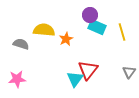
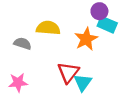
orange star: (66, 39) -> (86, 39), moved, size x1.5
red triangle: (88, 70) -> (68, 72), moved

